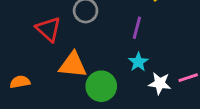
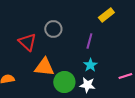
white star: (160, 83) -> (87, 85), moved

